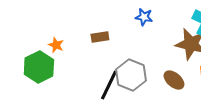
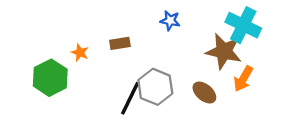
orange star: (56, 45) -> (80, 53), moved

